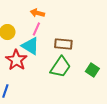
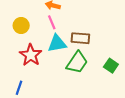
pink line: (36, 29) -> (52, 22), turned -48
cyan triangle: (30, 46) -> (57, 43), moved, turned -42

